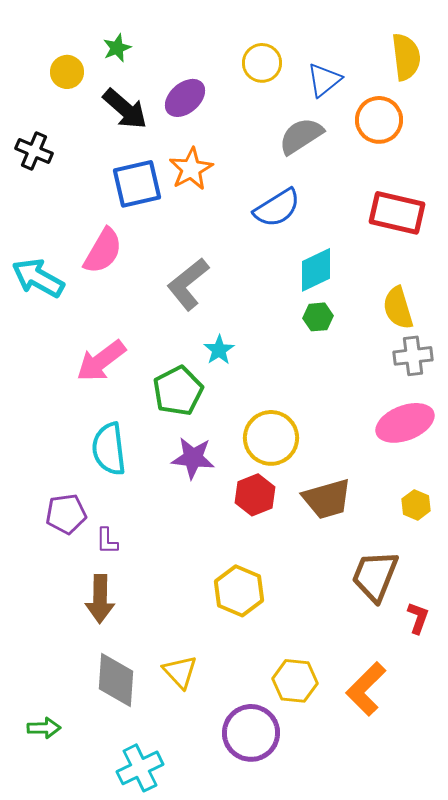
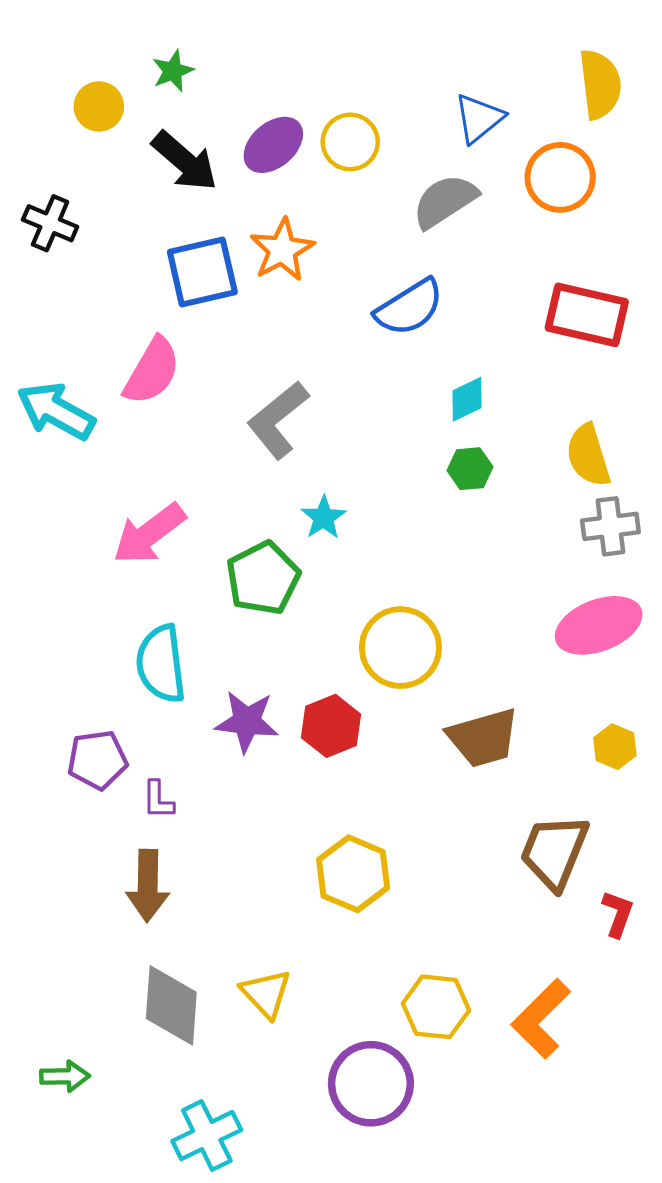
yellow circle: (262, 63) -> (350, 142), moved
cyan diamond: (316, 270) -> (467, 399), size x0.7
purple star: (193, 458) -> (247, 722), moved
red hexagon: (255, 495) -> (331, 726), moved

